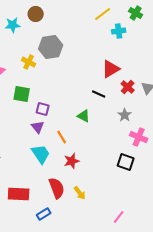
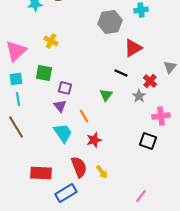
gray hexagon: (51, 47) -> (110, 22), moved
red cross: (128, 87) -> (150, 81), moved
gray star: (125, 115) -> (139, 96), moved
green triangle: (84, 116) -> (106, 95), turned 40
pink cross: (139, 137) -> (161, 116), turned -30
blue rectangle: (44, 214) -> (66, 193), size x1.5

